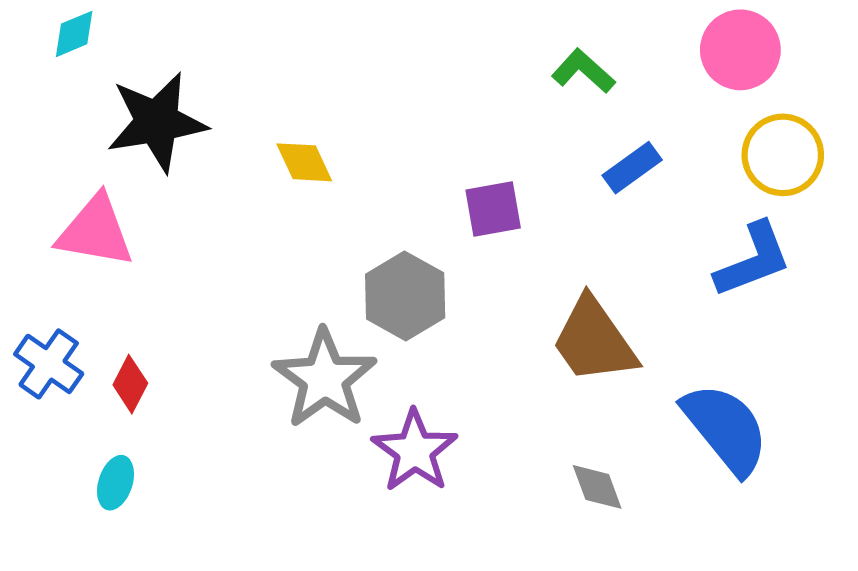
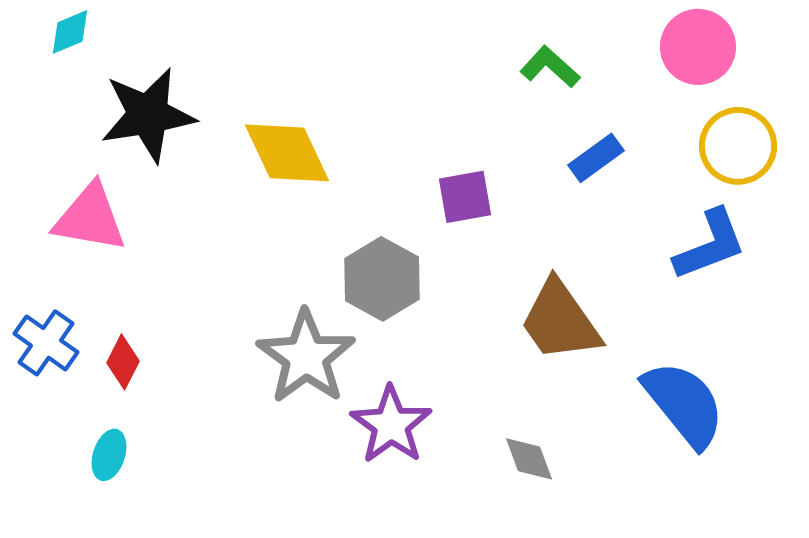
yellow diamond: (304, 162) -> (287, 153), size x1.6
gray diamond: (597, 487) -> (529, 459), moved

